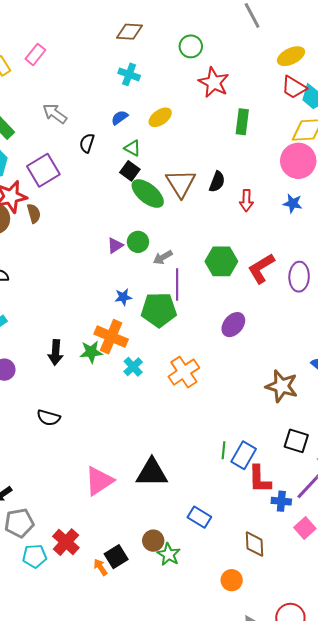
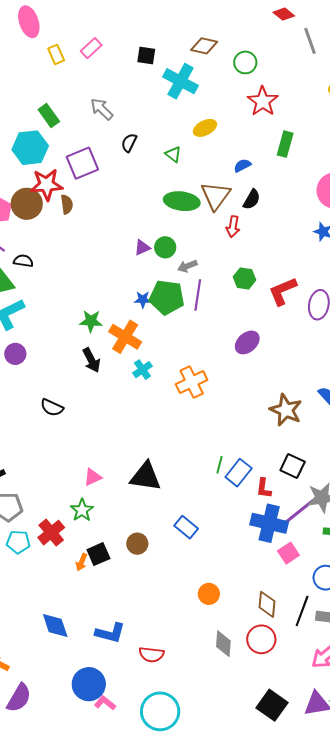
brown diamond: (129, 32) -> (204, 46), moved
cyan cross: (129, 74) -> (180, 81), size x1.6
blue semicircle: (120, 118) -> (242, 166), moved
black square: (130, 171) -> (146, 56), moved, turned -36
green ellipse: (148, 194) -> (182, 201), turned -40
red arrow: (246, 200) -> (233, 227), moved
green hexagon: (221, 261) -> (245, 278), size x0.7
green pentagon: (159, 310) -> (167, 297), moved
black arrow: (56, 352) -> (91, 360), moved, turned -40
green star: (91, 352) -> (91, 321), moved
red L-shape: (260, 479) -> (264, 488), moved, size x0.7
pink triangle: (99, 481) -> (93, 477), size x0.6
blue cross: (281, 501) -> (269, 523), size x1.8
brown diamond: (254, 544) -> (267, 604), moved
green star: (169, 554) -> (82, 510), moved
orange arrow: (100, 567) -> (81, 562), turned -132

